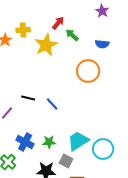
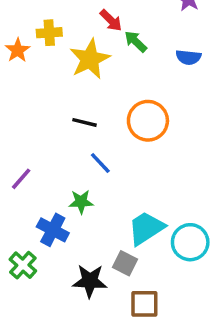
red arrow: (58, 23) -> (111, 20), turned 96
orange circle: (88, 71) -> (148, 121), moved
black line: (28, 98) -> (85, 122), moved
green star: (49, 142) -> (81, 202), moved

